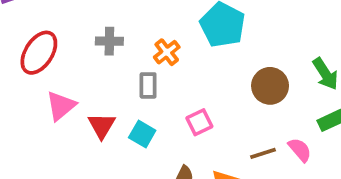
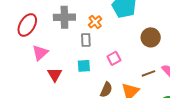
gray cross: (109, 41) -> (64, 17), size x1.5
red triangle: (102, 126) -> (55, 75), moved
cyan square: (142, 134) -> (84, 66), turned -32

